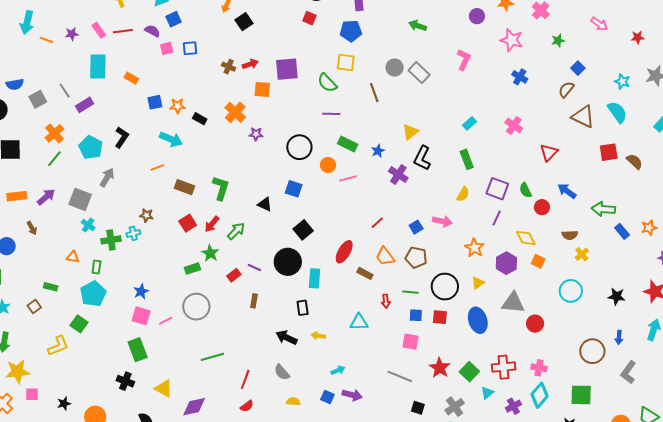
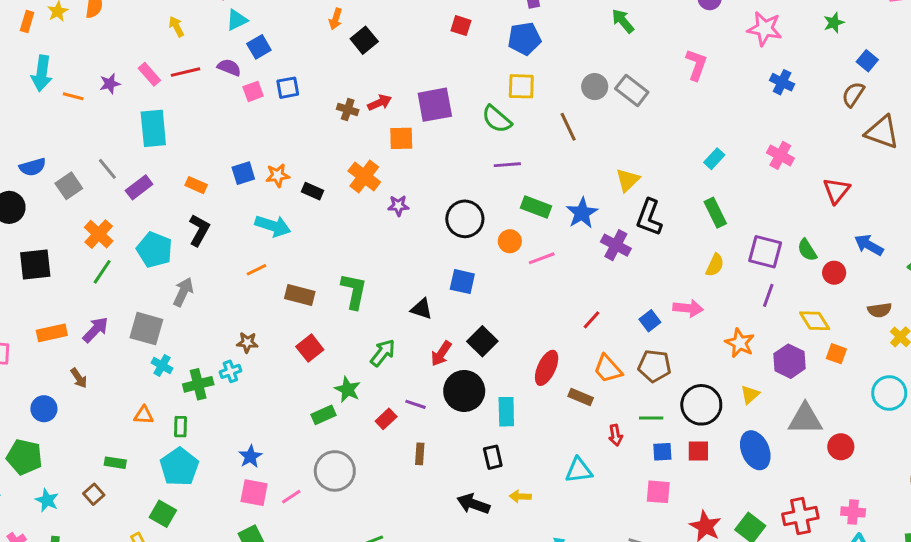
green arrow: (418, 26) -> (623, 21), turned 36
orange rectangle: (131, 78) -> (196, 185), moved
blue star: (378, 151) -> (582, 213), size x1.5
red arrow: (212, 224) -> (441, 354), moved

